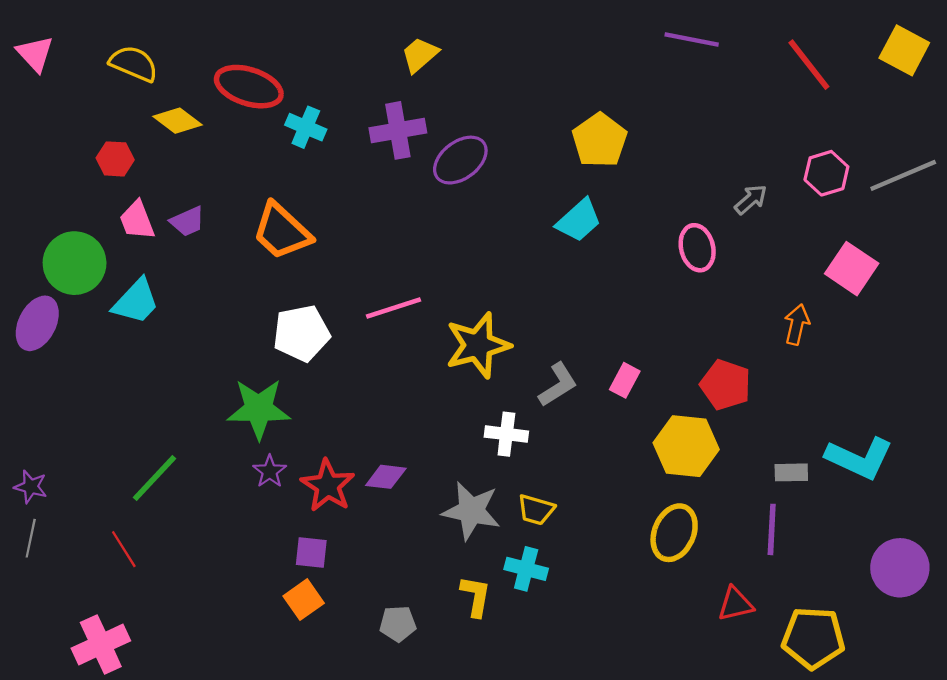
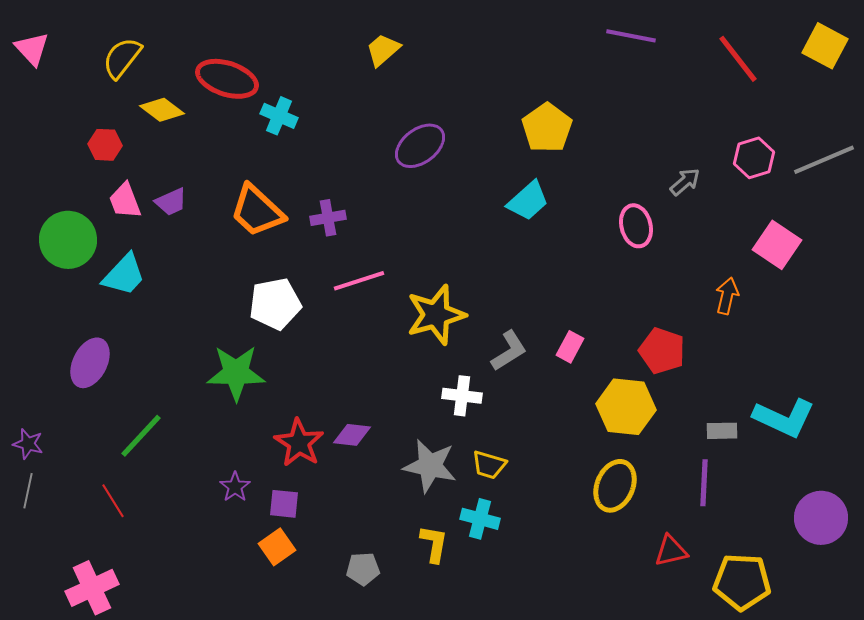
yellow semicircle: (134, 64) -> (122, 58), turned -75
purple cross: (398, 130) -> (328, 218), moved, size x0.7
purple ellipse: (37, 323) -> (90, 363), moved
purple star: (270, 471) -> (235, 487), moved

